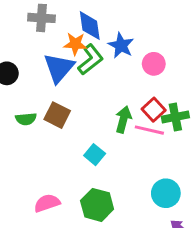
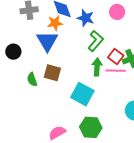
green L-shape: (90, 60) -> (96, 41), moved
pink circle: (154, 64) -> (117, 12), moved
green semicircle: (26, 119) -> (32, 79), turned 88
cyan square: (95, 155) -> (82, 94), size x1.6

